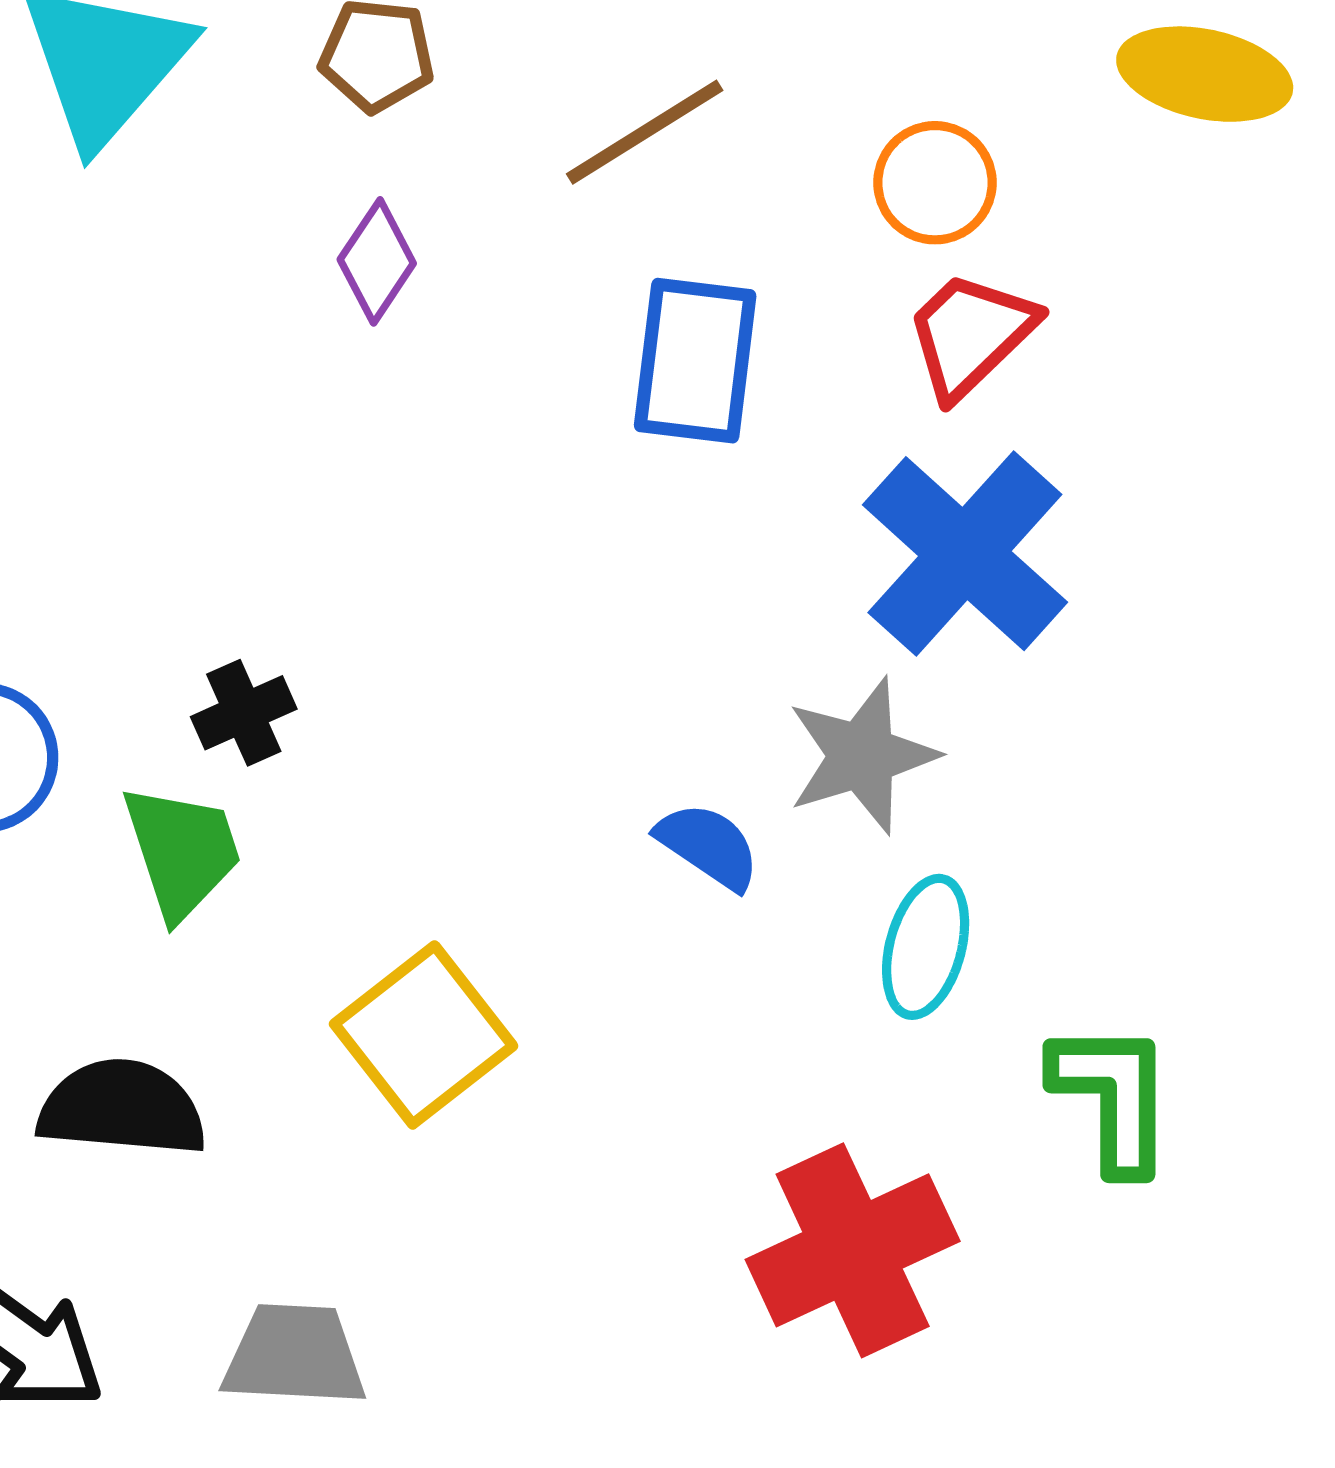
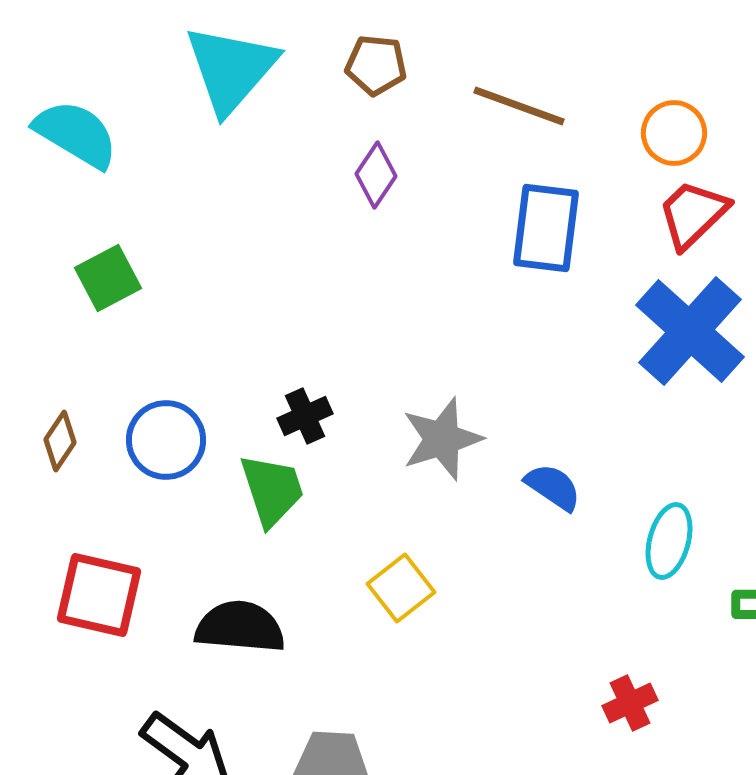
brown line: (645, 132) -> (519, 106), turned 52
gray star: (862, 756) -> (442, 439), moved
yellow square: (424, 1035) -> (401, 588), size x0.7
red cross: (853, 1250) -> (630, 703), size x0.5

